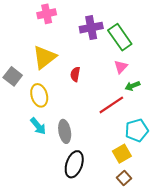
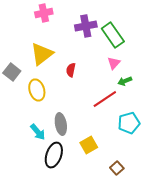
cyan arrow: (38, 126) -> (38, 132), moved
yellow square: (122, 154) -> (89, 145), moved
black ellipse: (74, 164) -> (54, 155), moved

